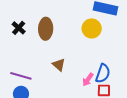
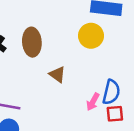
brown triangle: (59, 65) -> (57, 74), moved

